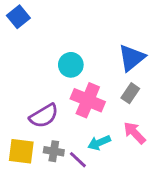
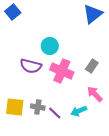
blue triangle: (132, 58) -> (93, 14), moved
purple semicircle: (44, 116) -> (31, 66), moved, turned 45
cyan arrow: (99, 143) -> (79, 111), moved

